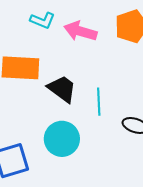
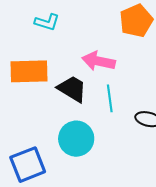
pink arrow: (80, 31) -> (99, 61), moved

